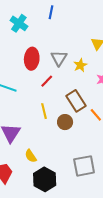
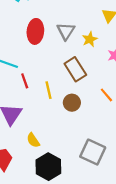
red line: (47, 81) -> (25, 81), moved, turned -64
brown rectangle: (76, 101) -> (75, 69), moved
gray square: (84, 166) -> (93, 152), turned 35

